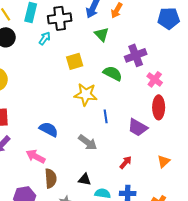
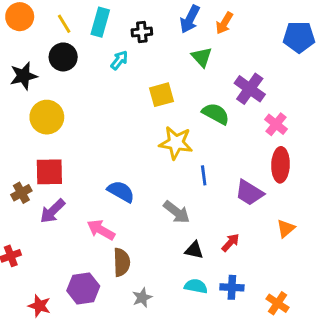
black cross: (60, 18) -> (142, 32), size x0.6
purple cross: (136, 55) -> (250, 89), turned -35
orange triangle: (164, 161) -> (286, 228), moved
black triangle: (85, 179) -> (194, 250), moved

